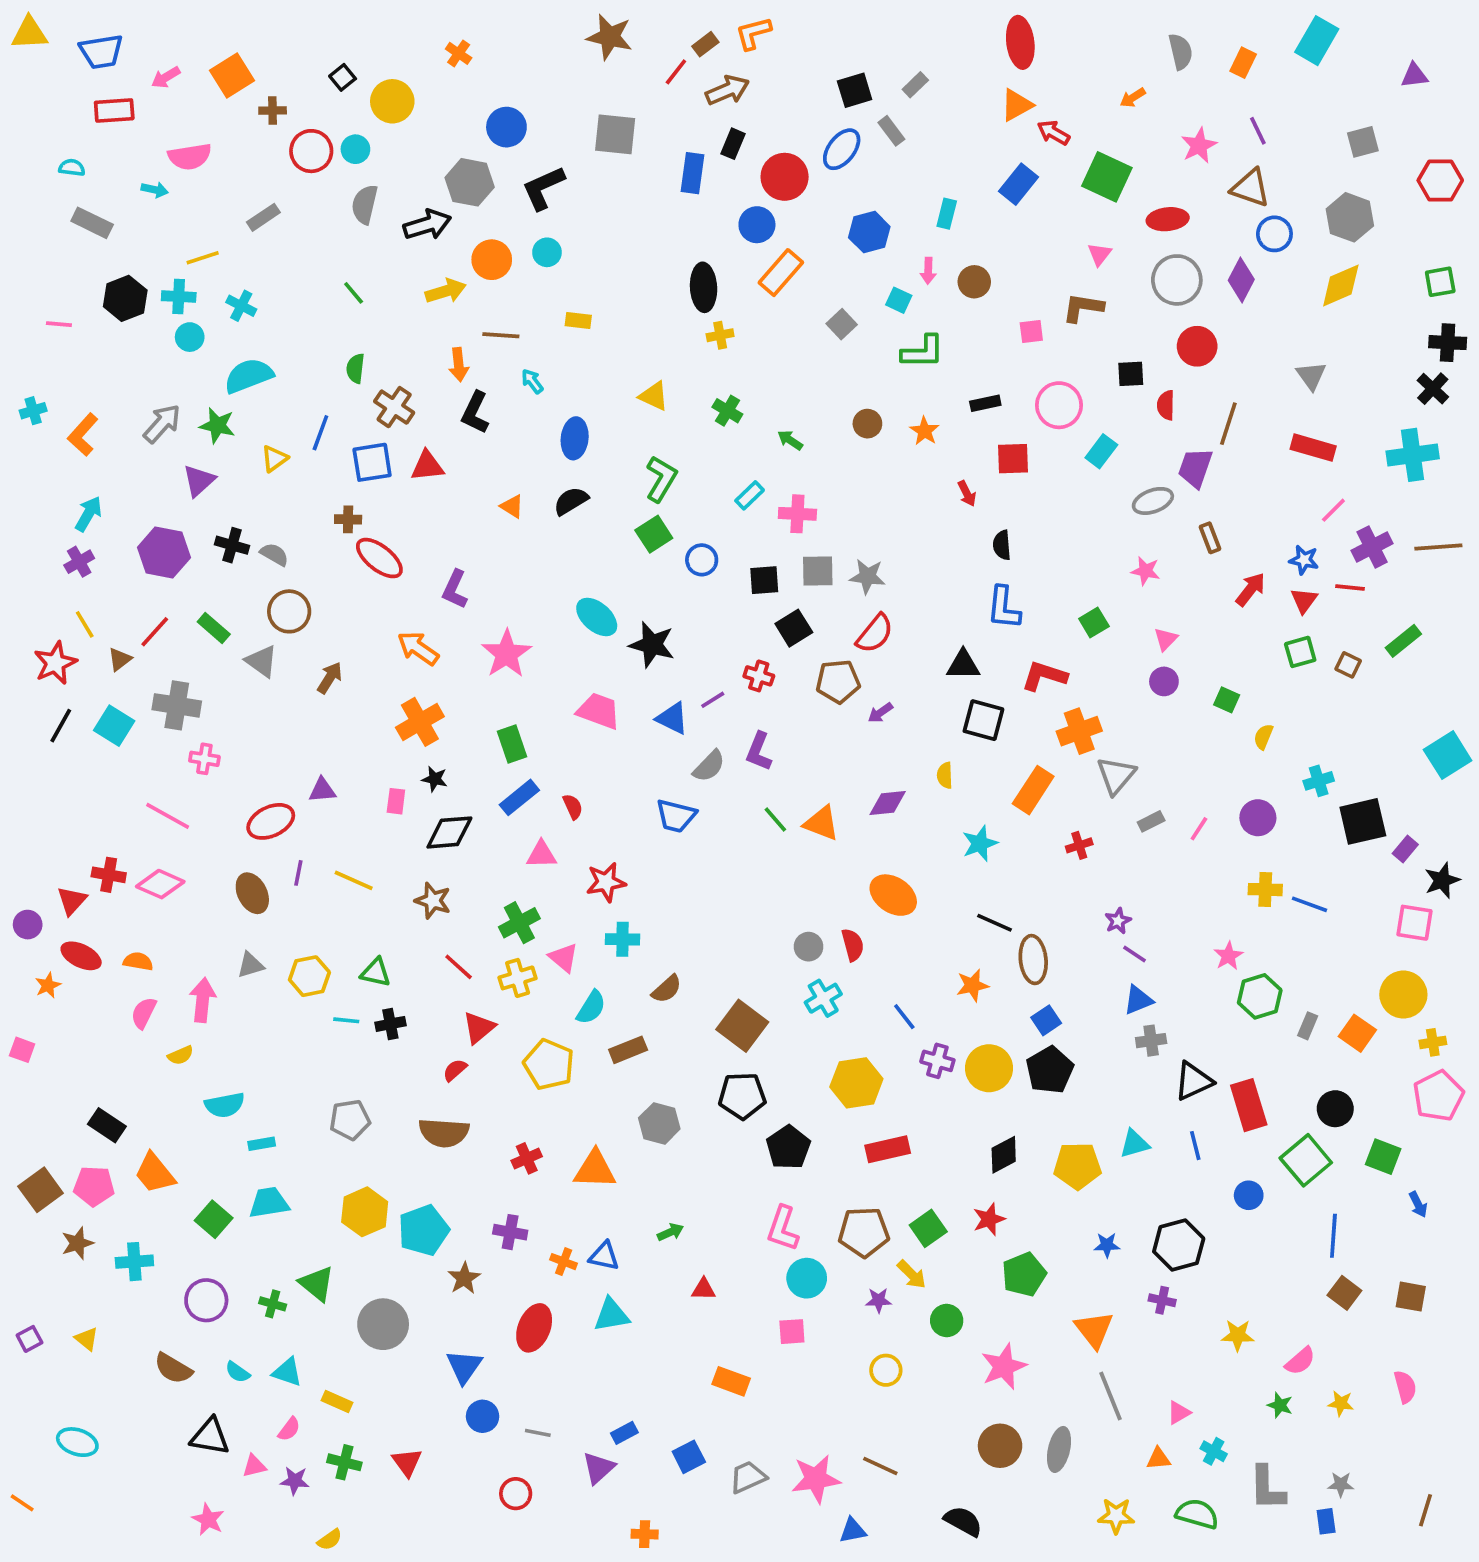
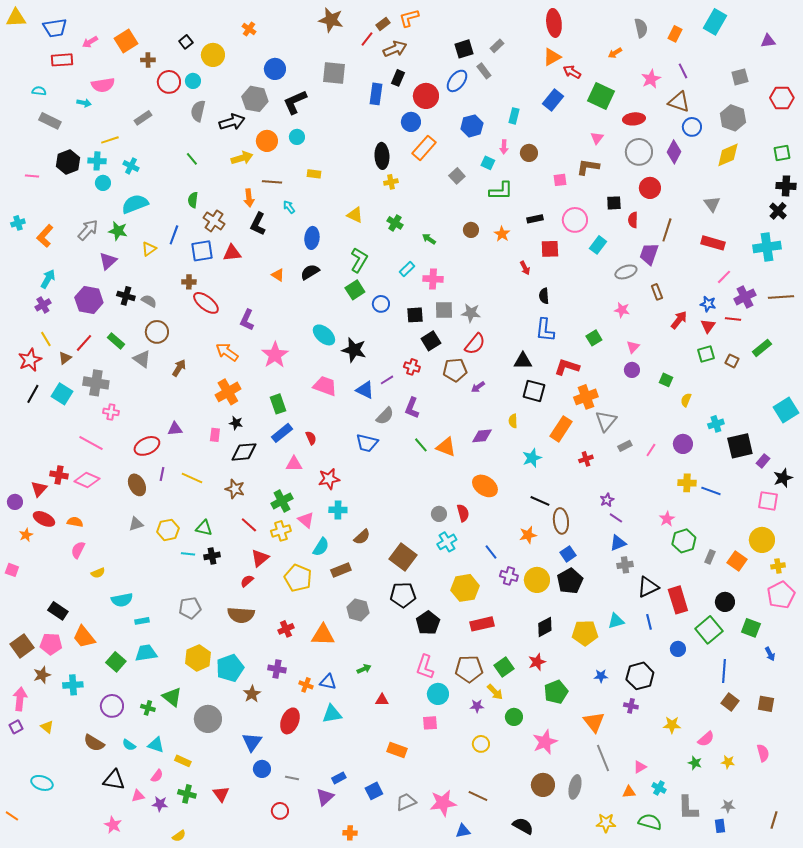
pink arrow: (203, 1000) -> (20, 699), moved

